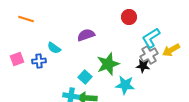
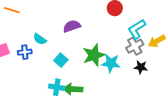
black star: (143, 66) -> (141, 67), moved
cyan square: (85, 77) -> (61, 60), moved
cyan star: (125, 85) -> (111, 63), moved

